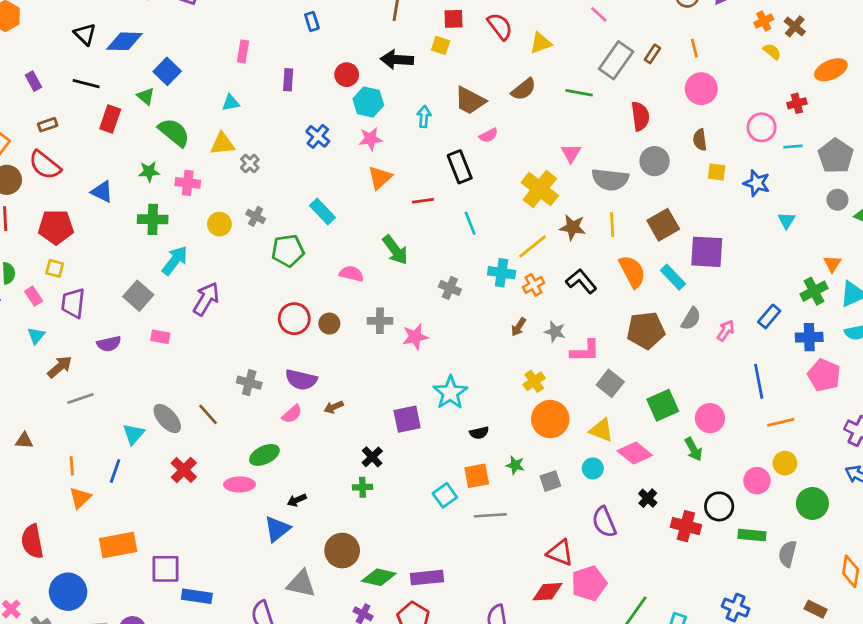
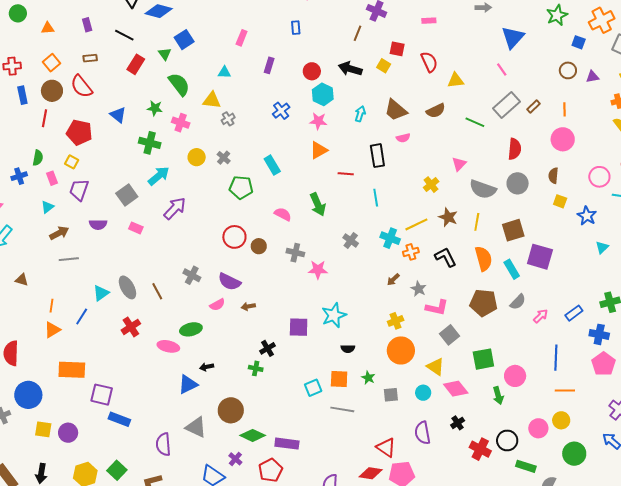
yellow cross: (540, 189) -> (431, 185), size x0.6

